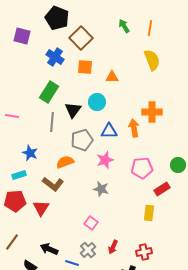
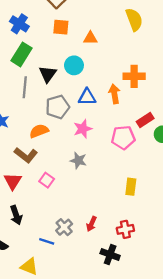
blue cross: (55, 57) -> (19, 24), moved
red rectangle: (162, 189) -> (145, 120), moved
pink square: (91, 223) -> (47, 180), moved
black arrow: (49, 249) -> (16, 215), moved, turned -132

